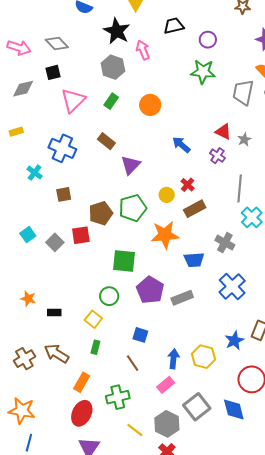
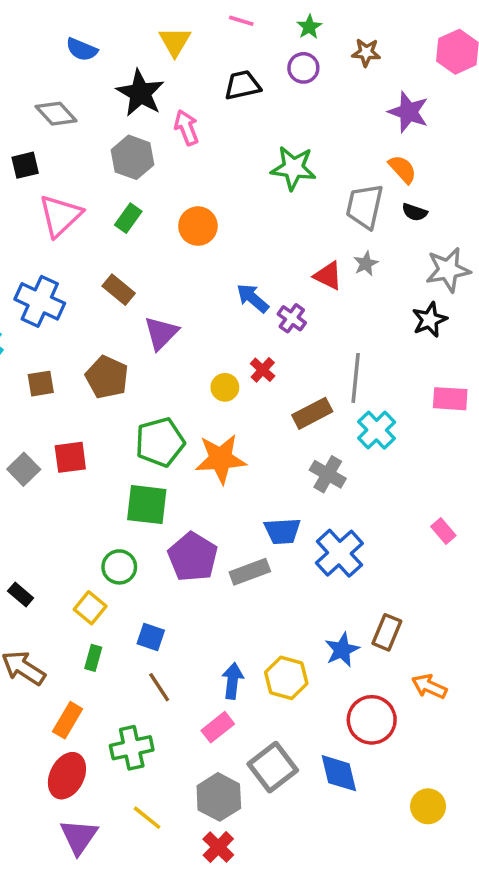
purple circle: (208, 40) -> (303, 68), moved
gray diamond: (57, 43) -> (56, 114), moved
gray star: (244, 139) -> (366, 264), moved
purple cross: (217, 156) -> (292, 318), moved
green pentagon: (133, 208) -> (160, 442), moved
brown rectangle: (195, 209) -> (312, 413), moved
brown pentagon: (101, 213) -> (107, 377), moved, turned -30
blue trapezoid: (194, 260) -> (282, 531), moved
black rectangle: (54, 312) -> (21, 595), turned 40
blue square: (140, 335) -> (151, 637), moved
yellow line: (135, 430) -> (147, 818), moved

